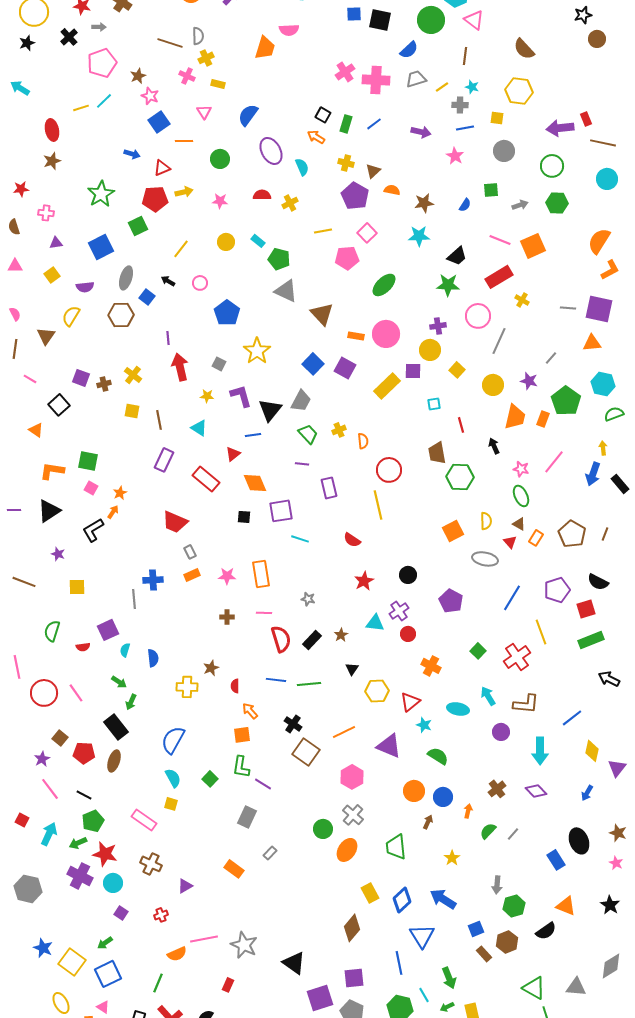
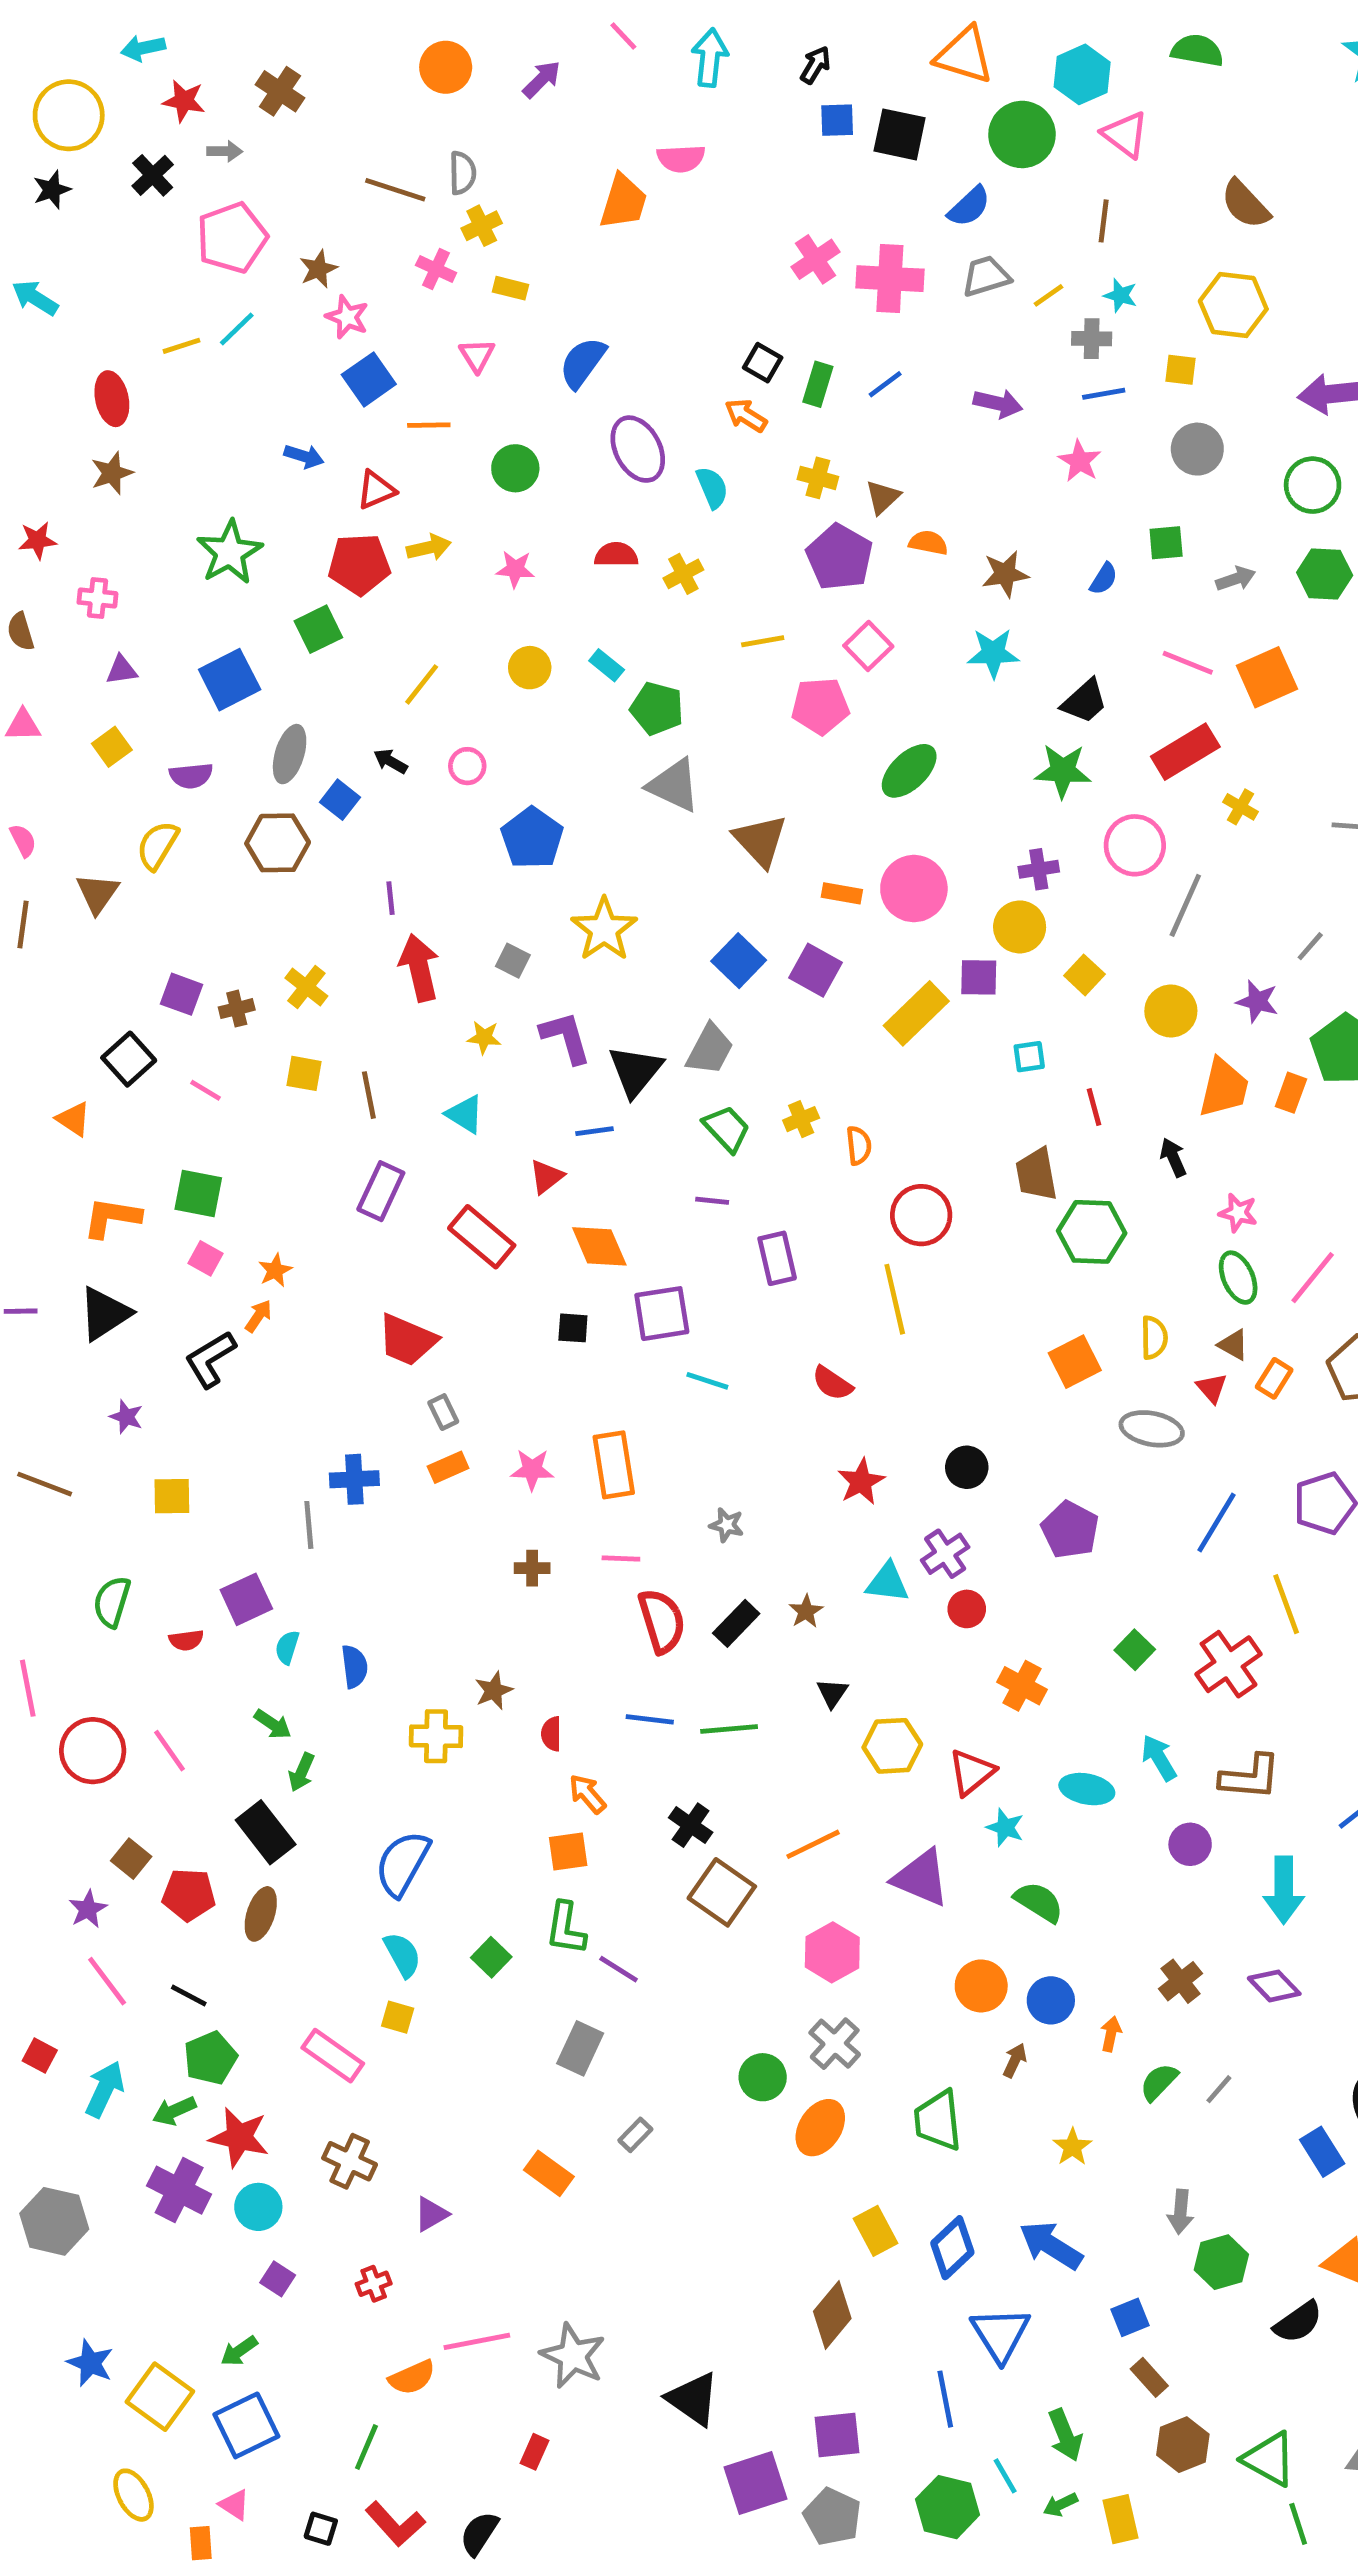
pink line: (30, 379) -> (206, 1090), moved
pink line: (554, 462) -> (1313, 1278), moved
brown hexagon: (507, 942) -> (1183, 2445), moved

